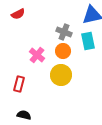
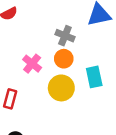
cyan rectangle: (88, 41) -> (94, 77), moved

